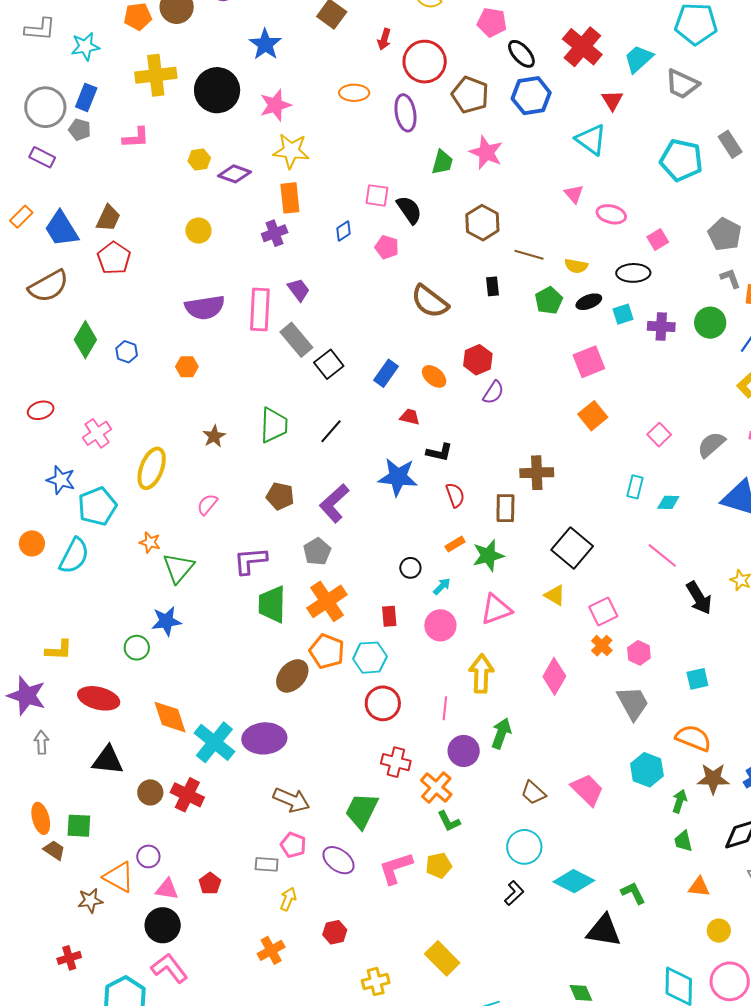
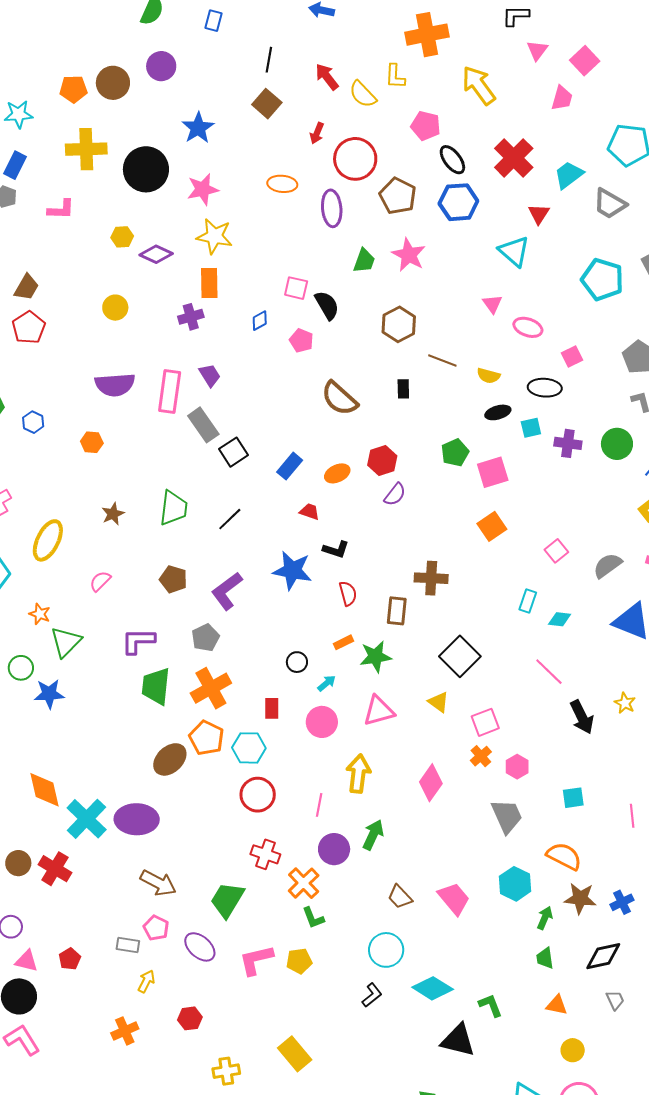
green pentagon: (549, 300) -> (455, 453), moved
orange ellipse: (434, 376) -> (337, 473), turned -70
green circle: (137, 648) -> (21, 668), moved

